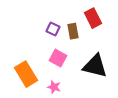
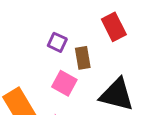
brown rectangle: (73, 31) -> (83, 58), moved

